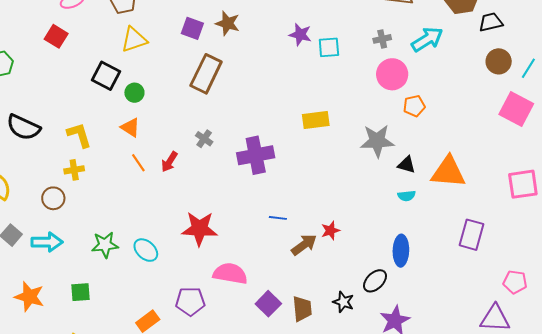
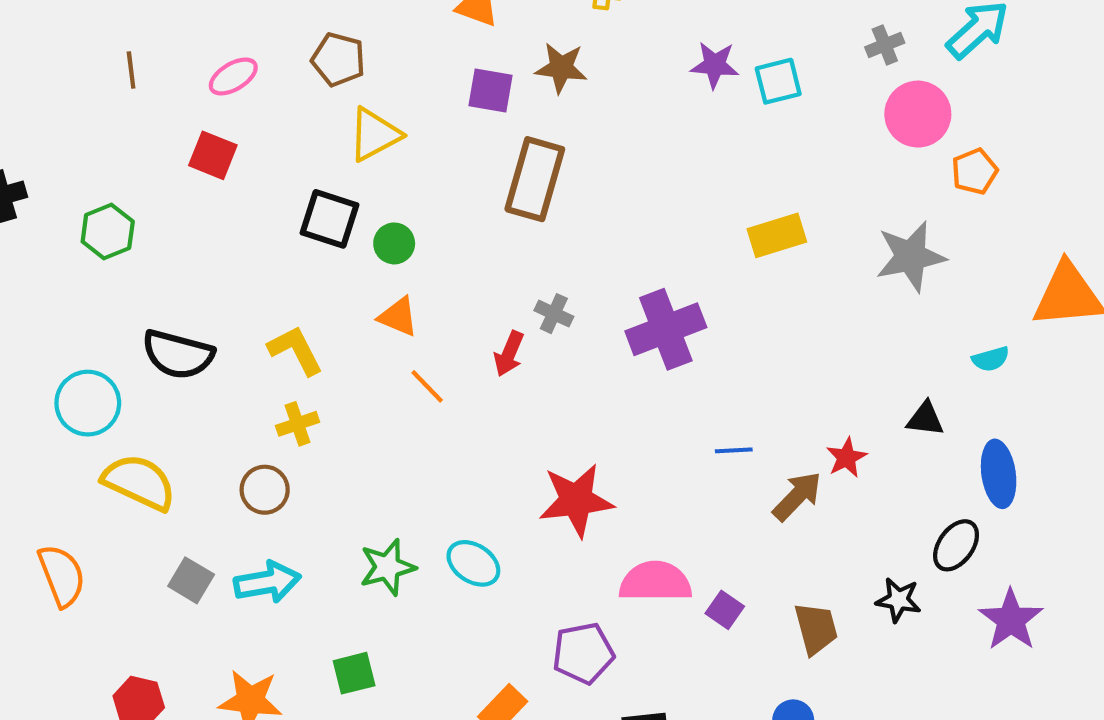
red arrow: (169, 162) -> (509, 354), moved
black triangle: (406, 165) -> (925, 419), moved
purple square: (268, 304) -> (725, 610), moved, size x0.7

